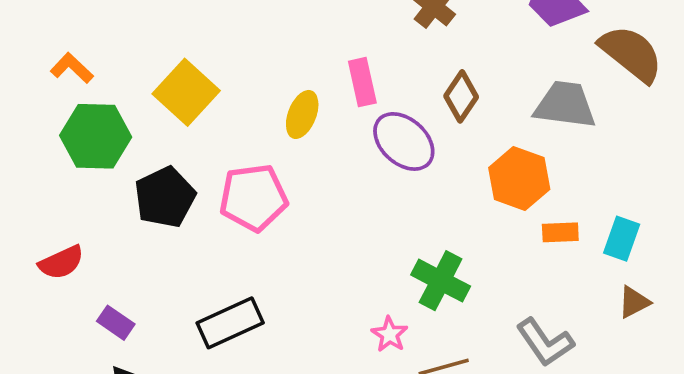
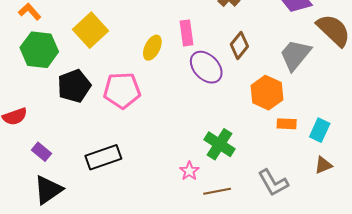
gray trapezoid: (565, 105) -> (295, 55), turned -63

